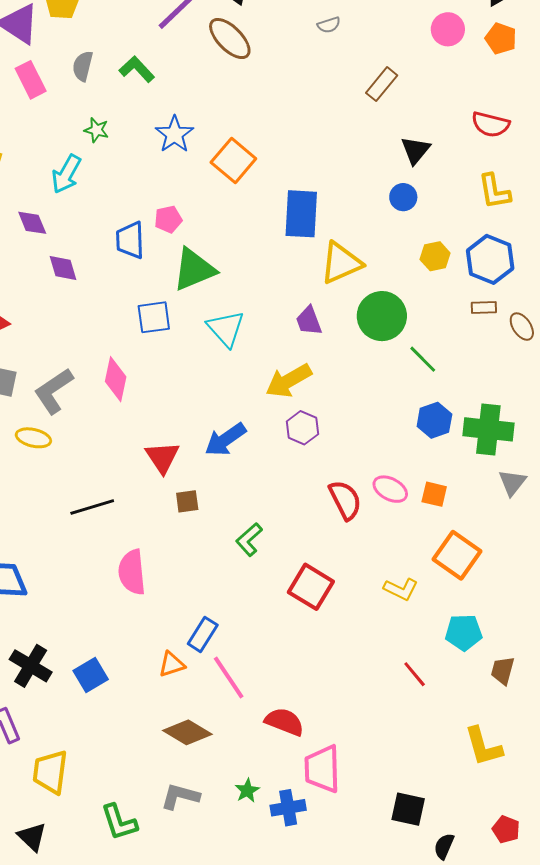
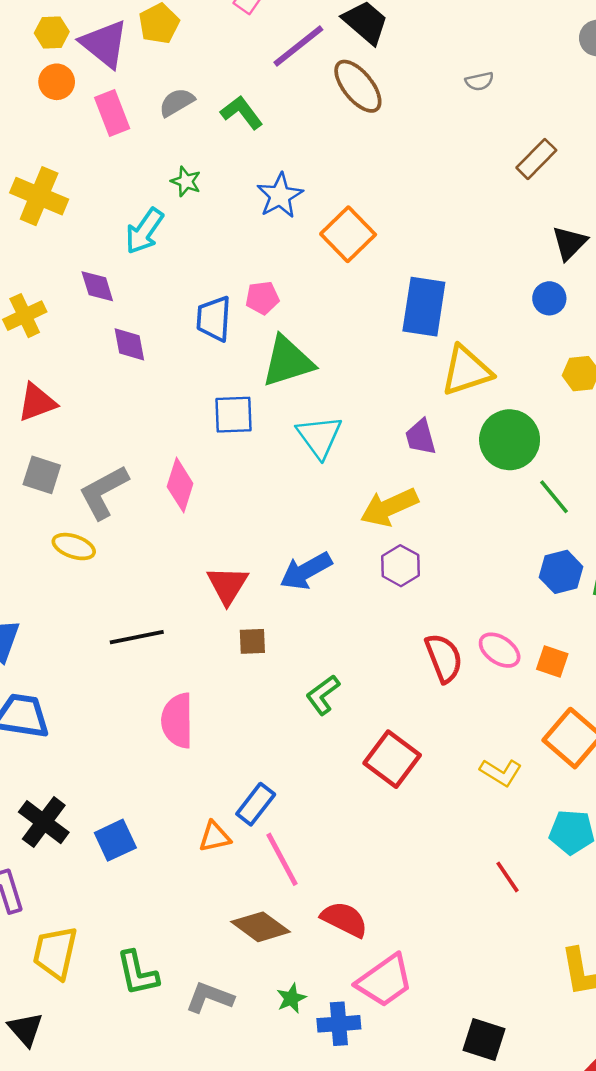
gray semicircle: (83, 66) -> (177, 102), turned 40
brown diamond: (187, 732) -> (261, 927), moved
pink trapezoid: (322, 769) -> (385, 981), turned -129
green L-shape: (119, 822) -> (137, 973), moved

